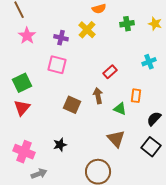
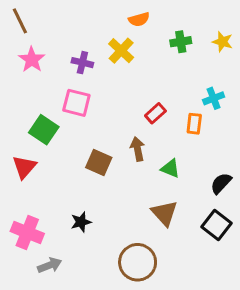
green square: (22, 83) -> (44, 130), moved, turned -30
orange rectangle: (136, 96) -> (194, 124), moved

